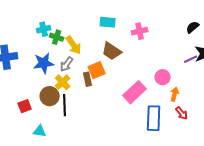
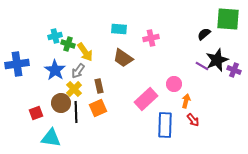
purple line: (191, 59) -> (202, 66), turned 56
blue star: (44, 63) -> (55, 70), turned -30
orange square: (97, 70) -> (98, 108), moved
cyan triangle: (40, 131) -> (51, 138), size x1.5

